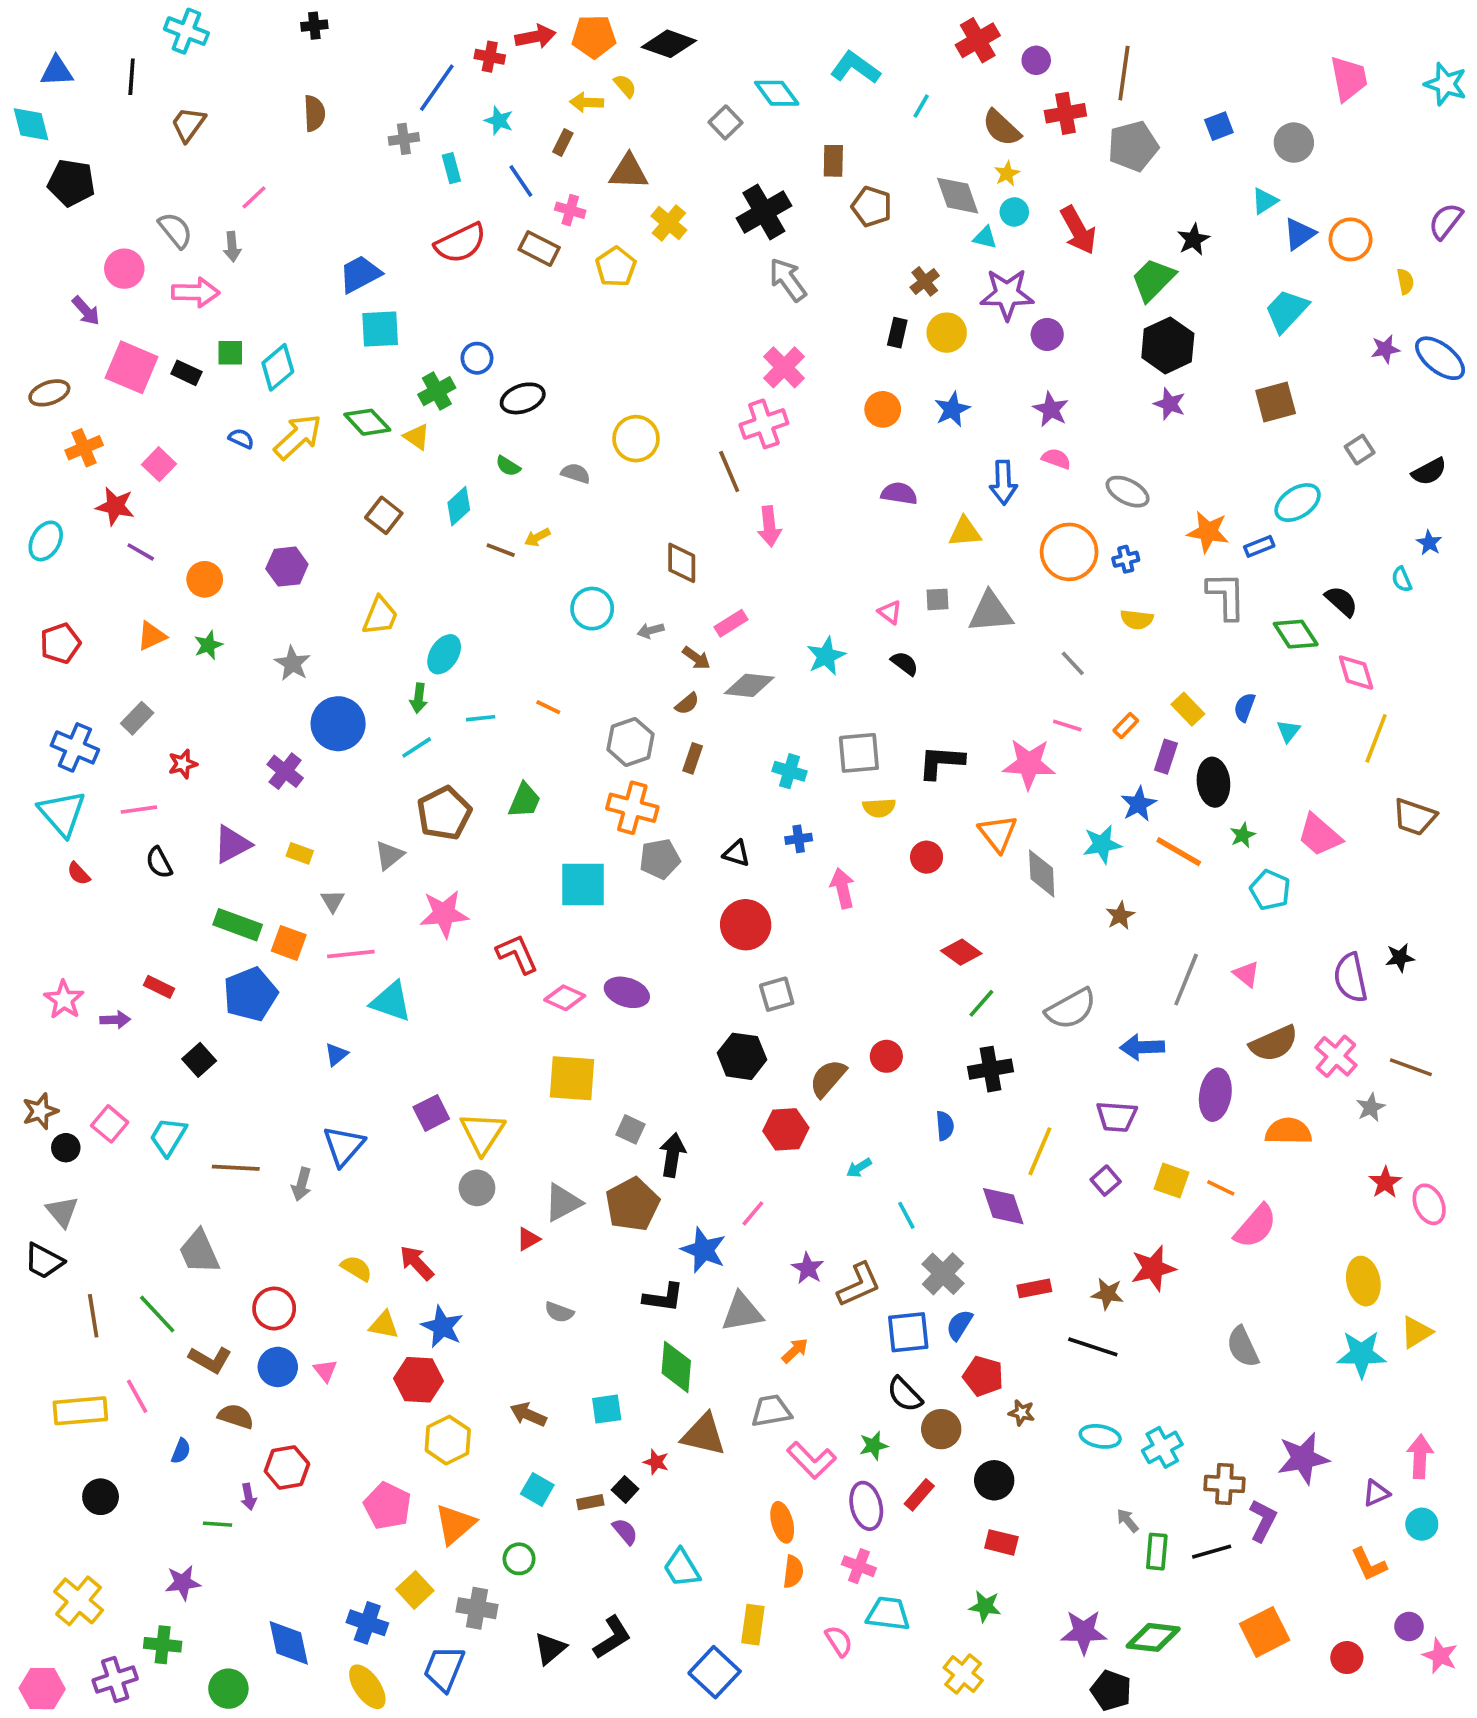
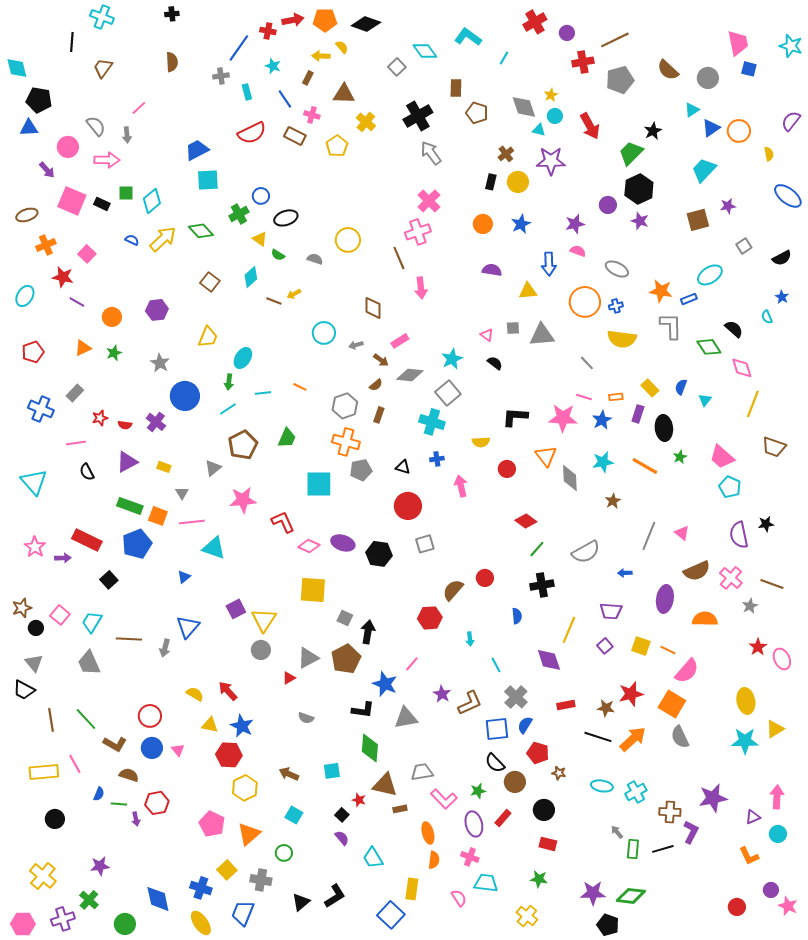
blue triangle: (57, 71) -> (29, 128), moved
brown line: (1124, 73) -> (615, 40), turned 56
blue square: (1219, 126) -> (749, 69), moved, turned 35
brown semicircle: (1001, 128) -> (668, 70), moved
purple circle: (1047, 334) -> (608, 205), moved
purple star: (1385, 349) -> (728, 206), moved
purple star: (1051, 409) -> (575, 224), turned 30
yellow triangle: (417, 437) -> (260, 239), moved
yellow semicircle: (1137, 620) -> (622, 339), size x1.6
orange rectangle: (1126, 726) -> (616, 397), turned 40
gray square: (859, 753) -> (448, 393), moved, turned -35
cyan cross: (789, 771) -> (432, 422), size x1.4
blue star: (1139, 804) -> (602, 420), moved
cyan triangle: (62, 813) -> (34, 482), moved
red semicircle: (79, 874) -> (125, 425), moved, turned -40
cyan pentagon: (1270, 890) -> (730, 487), moved
red rectangle: (159, 987) -> (87, 540), size x1.8
blue arrow: (1142, 1047) -> (625, 573), size x0.6
black hexagon: (742, 1056) -> (379, 554), moved
cyan arrow: (859, 1168) -> (470, 639), turned -64
gray trapezoid: (199, 1252) -> (89, 663), moved
orange arrow: (795, 1351) -> (633, 739), moved, size x1.8
brown rectangle: (590, 1502) -> (400, 809), moved
green line: (217, 1524) -> (119, 804), moved
orange square: (1265, 1632) -> (672, 704), moved, turned -32
green cross: (163, 1645) -> (89, 900), turned 36

